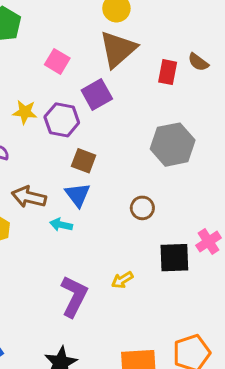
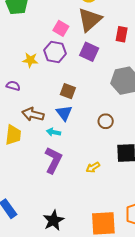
pink square: (57, 61) -> (61, 28), moved
purple square: (97, 94) -> (89, 52), moved, turned -36
purple hexagon: (62, 120) -> (55, 52), moved
purple L-shape: (74, 296) -> (53, 160), moved

